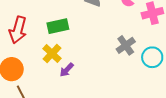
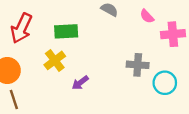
gray cross: (126, 45) -> (138, 65), turned 30
purple arrow: (67, 70) -> (80, 83), moved

